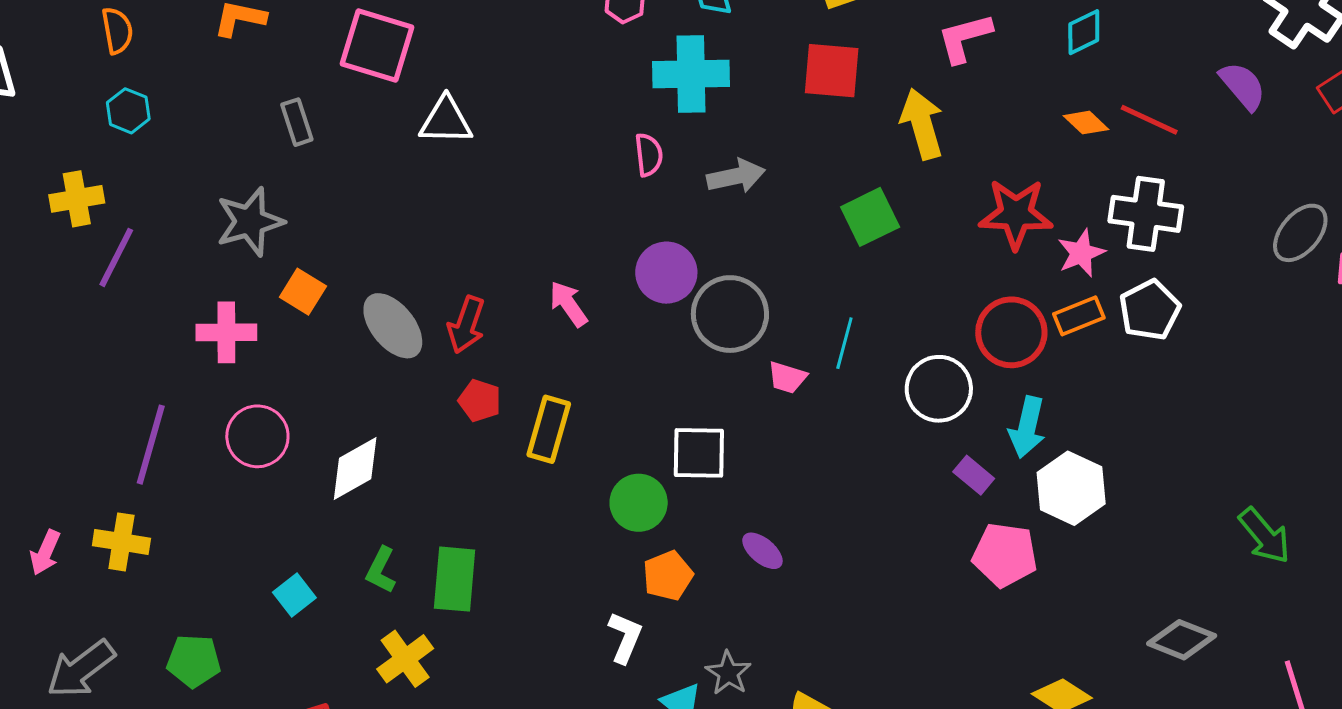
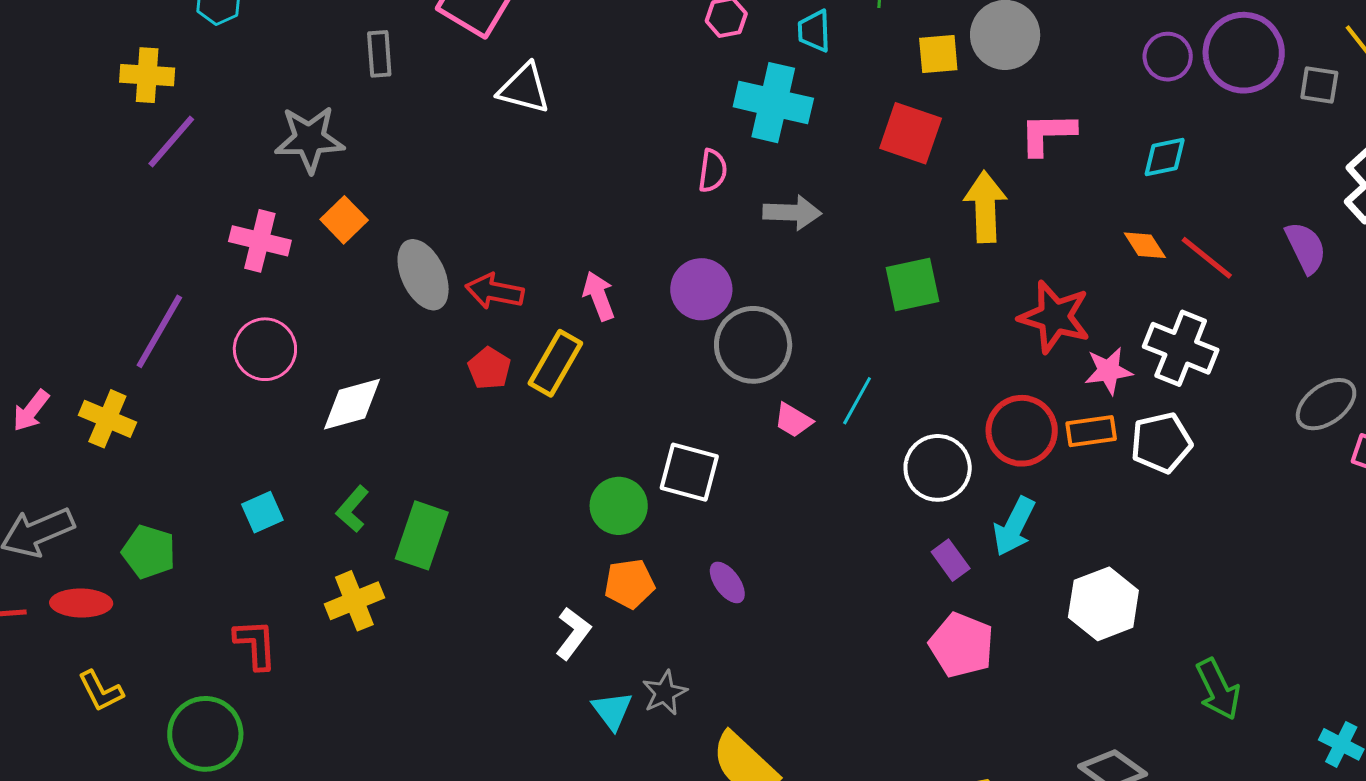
red arrow: (466, 325) -> (495, 291), turned 68
yellow rectangle: (549, 429) -> (555, 363), moved
white hexagon: (1071, 488) -> (1103, 604), moved

